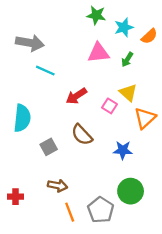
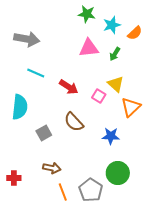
cyan line: (45, 71) -> (36, 73), moved
red arrow: (76, 96) -> (69, 87), turned -114

